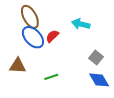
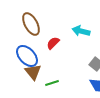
blue ellipse: (33, 37) -> (27, 56), moved
brown triangle: (18, 66) -> (33, 72), moved, turned 48

